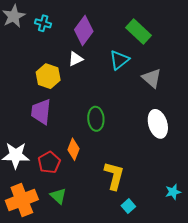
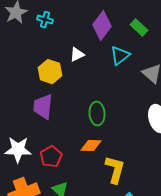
purple diamond: (84, 30) -> (102, 26), moved
green rectangle: (139, 31) -> (139, 28), size x0.7
orange diamond: (74, 149) -> (91, 146), moved, turned 70

